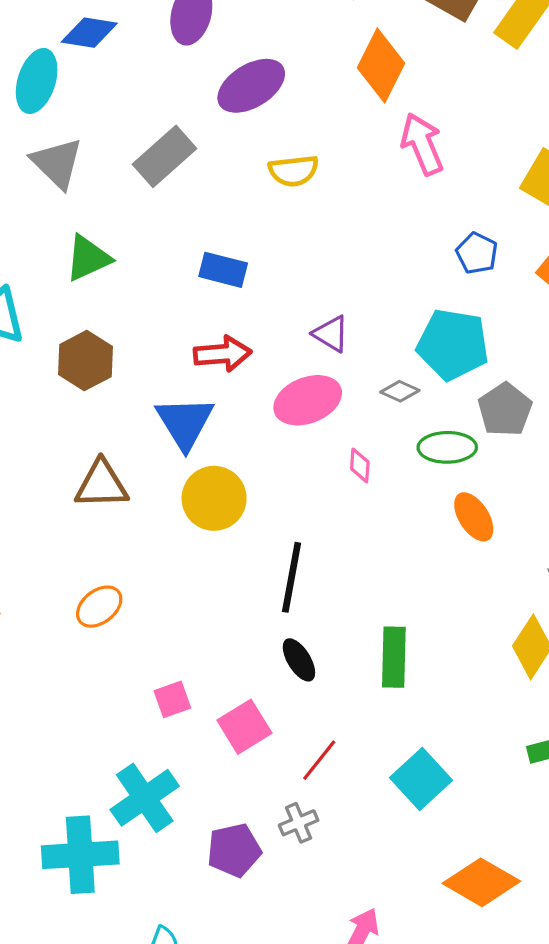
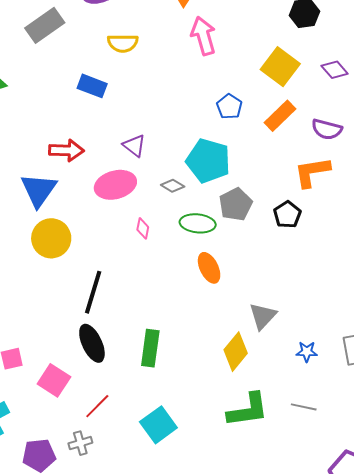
blue rectangle: (223, 270) -> (92, 86), moved
black ellipse: (299, 660) -> (92, 343), size x1.4
pink square: (244, 727) -> (54, 380), turned -32

